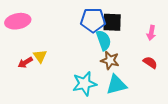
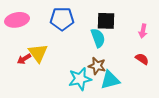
blue pentagon: (93, 20) -> (62, 19), moved
yellow triangle: (40, 56) -> (38, 53), size x1.5
brown star: (110, 60) -> (97, 66), moved

